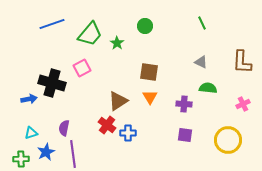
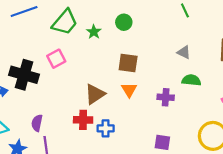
green circle: (145, 26) -> (124, 22), moved
red cross: (107, 125) -> (83, 120), turned -36
purple square: (185, 135) -> (162, 142), moved

